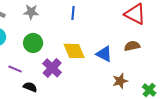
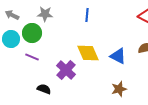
green circle: (33, 43) -> (32, 33), moved
purple line: (15, 69) -> (32, 57), moved
brown star: (120, 81) -> (119, 89), moved

